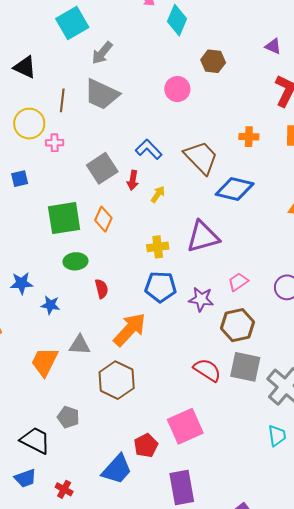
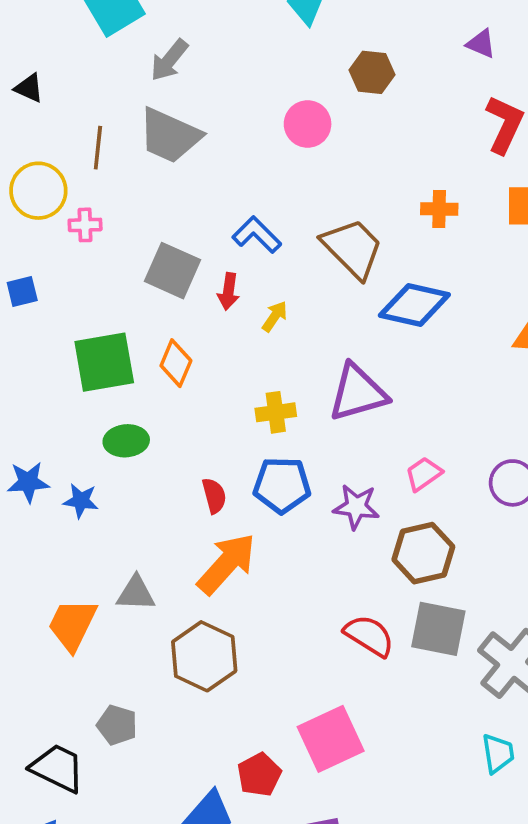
black triangle: (25, 67) -> (29, 88), size x0.7
gray square: (102, 168) -> (173, 271), turned -32
red semicircle: (102, 289) -> (214, 496), moved
blue star: (50, 305) -> (81, 501), moved

